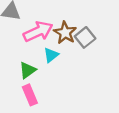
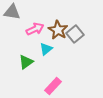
pink arrow: (38, 32) -> (35, 29), size x0.7
pink rectangle: (30, 95) -> (53, 86), moved, turned 66

